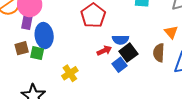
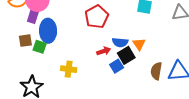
orange triangle: (171, 32) -> (139, 44), moved
brown semicircle: (159, 53) -> (156, 71), moved
yellow cross: (70, 73) -> (69, 69), turned 35

